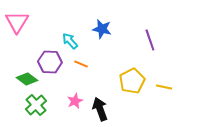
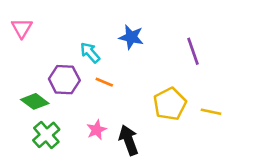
pink triangle: (17, 22) -> (22, 28), size x0.7

